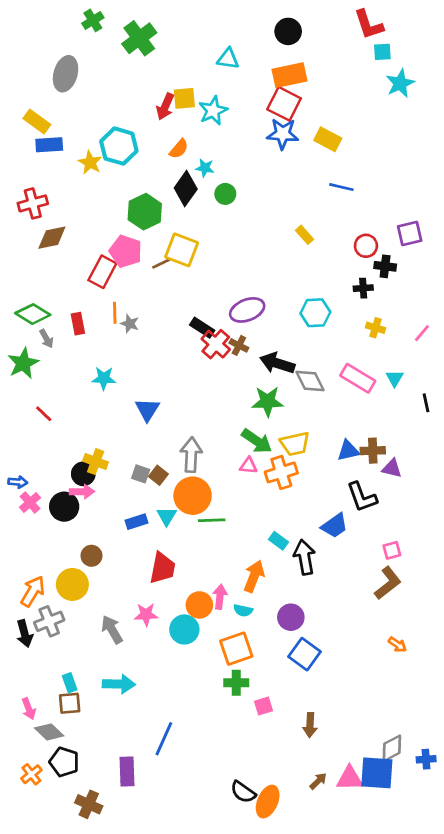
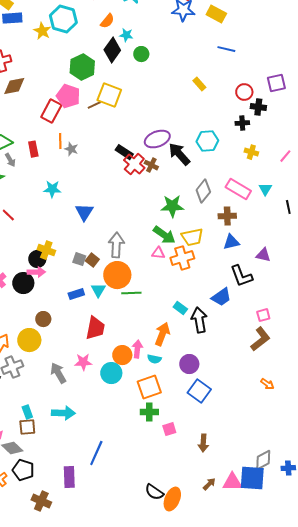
black arrow: (277, 363) -> (179, 154), moved, turned 30
gray diamond: (310, 381) -> (203, 191), turned 65
brown cross: (373, 451) -> (227, 216), moved

